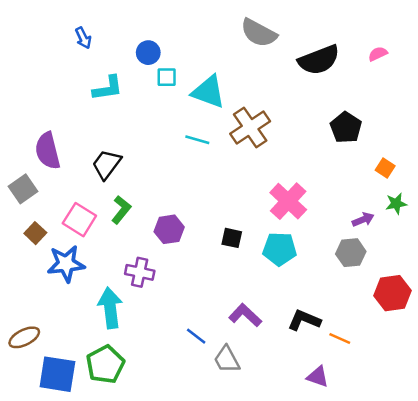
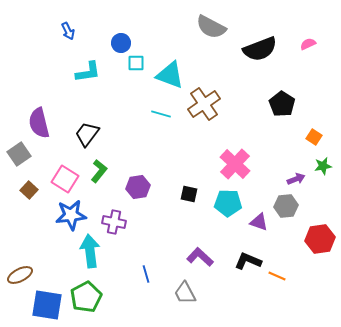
blue star: (66, 264) -> (71, 215), moved
blue line: (196, 336) -> (146, 274), moved, turned 36
purple triangle: (318, 377) -> (259, 222), moved

